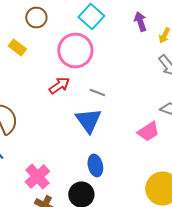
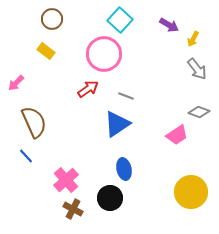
brown circle: (36, 18) -> (52, 19), moved
purple arrow: (140, 22) -> (169, 25), turned 138
blue triangle: (88, 120) -> (117, 124), turned 32

